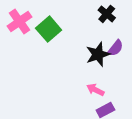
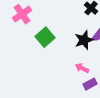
green square: (49, 29) -> (45, 37), moved

